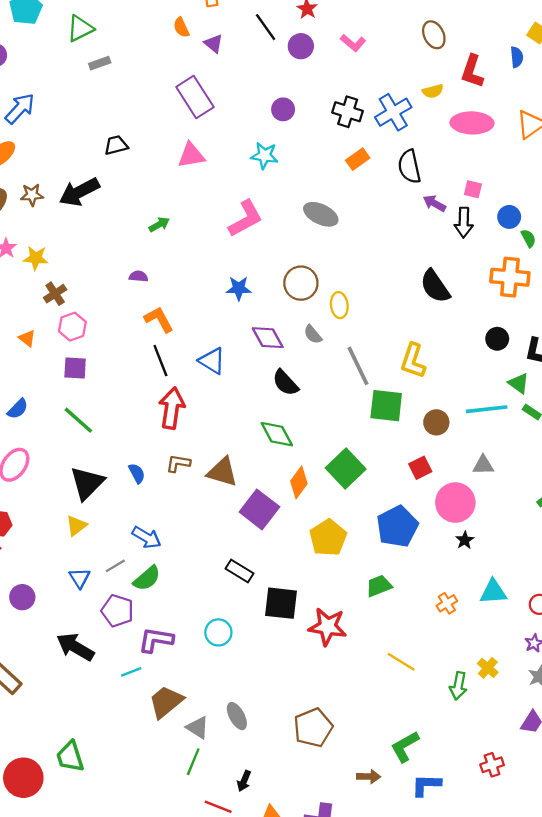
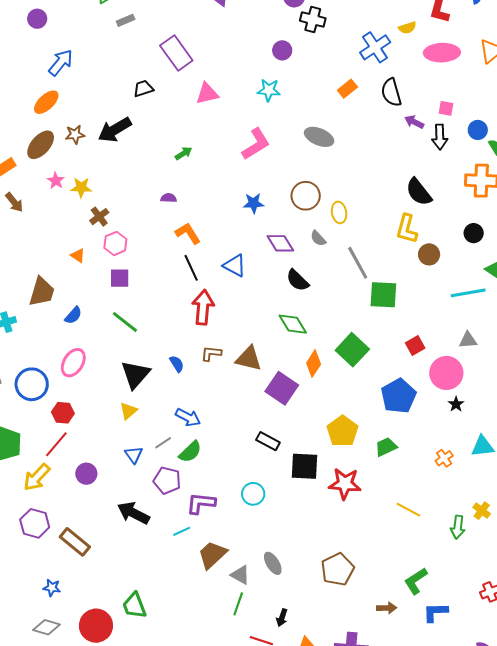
purple rectangle: (195, 97) -> (176, 53), moved
black cross: (348, 112) -> (313, 19), moved
yellow L-shape: (413, 361) -> (407, 229), moved
brown circle: (436, 422) -> (429, 254), moved
yellow pentagon: (328, 538) -> (342, 431), moved

